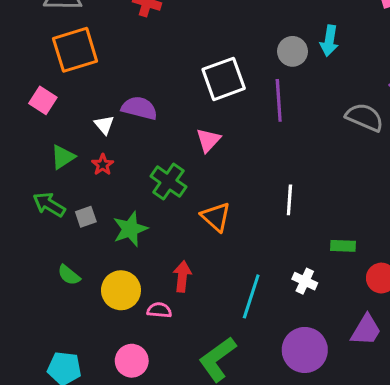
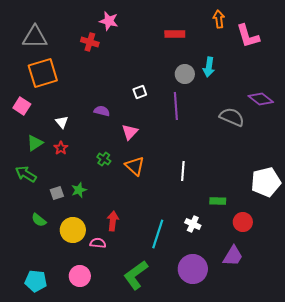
white square: (224, 79) -> (140, 92), size x0.5
purple semicircle: (139, 108) -> (102, 111), moved, size x0.7
green cross: (168, 182) -> (104, 159), size x0.6
gray square: (86, 217) -> (57, 193), moved
orange triangle: (216, 217) -> (135, 166), moved
green star: (130, 229) -> (79, 190), size x0.7

